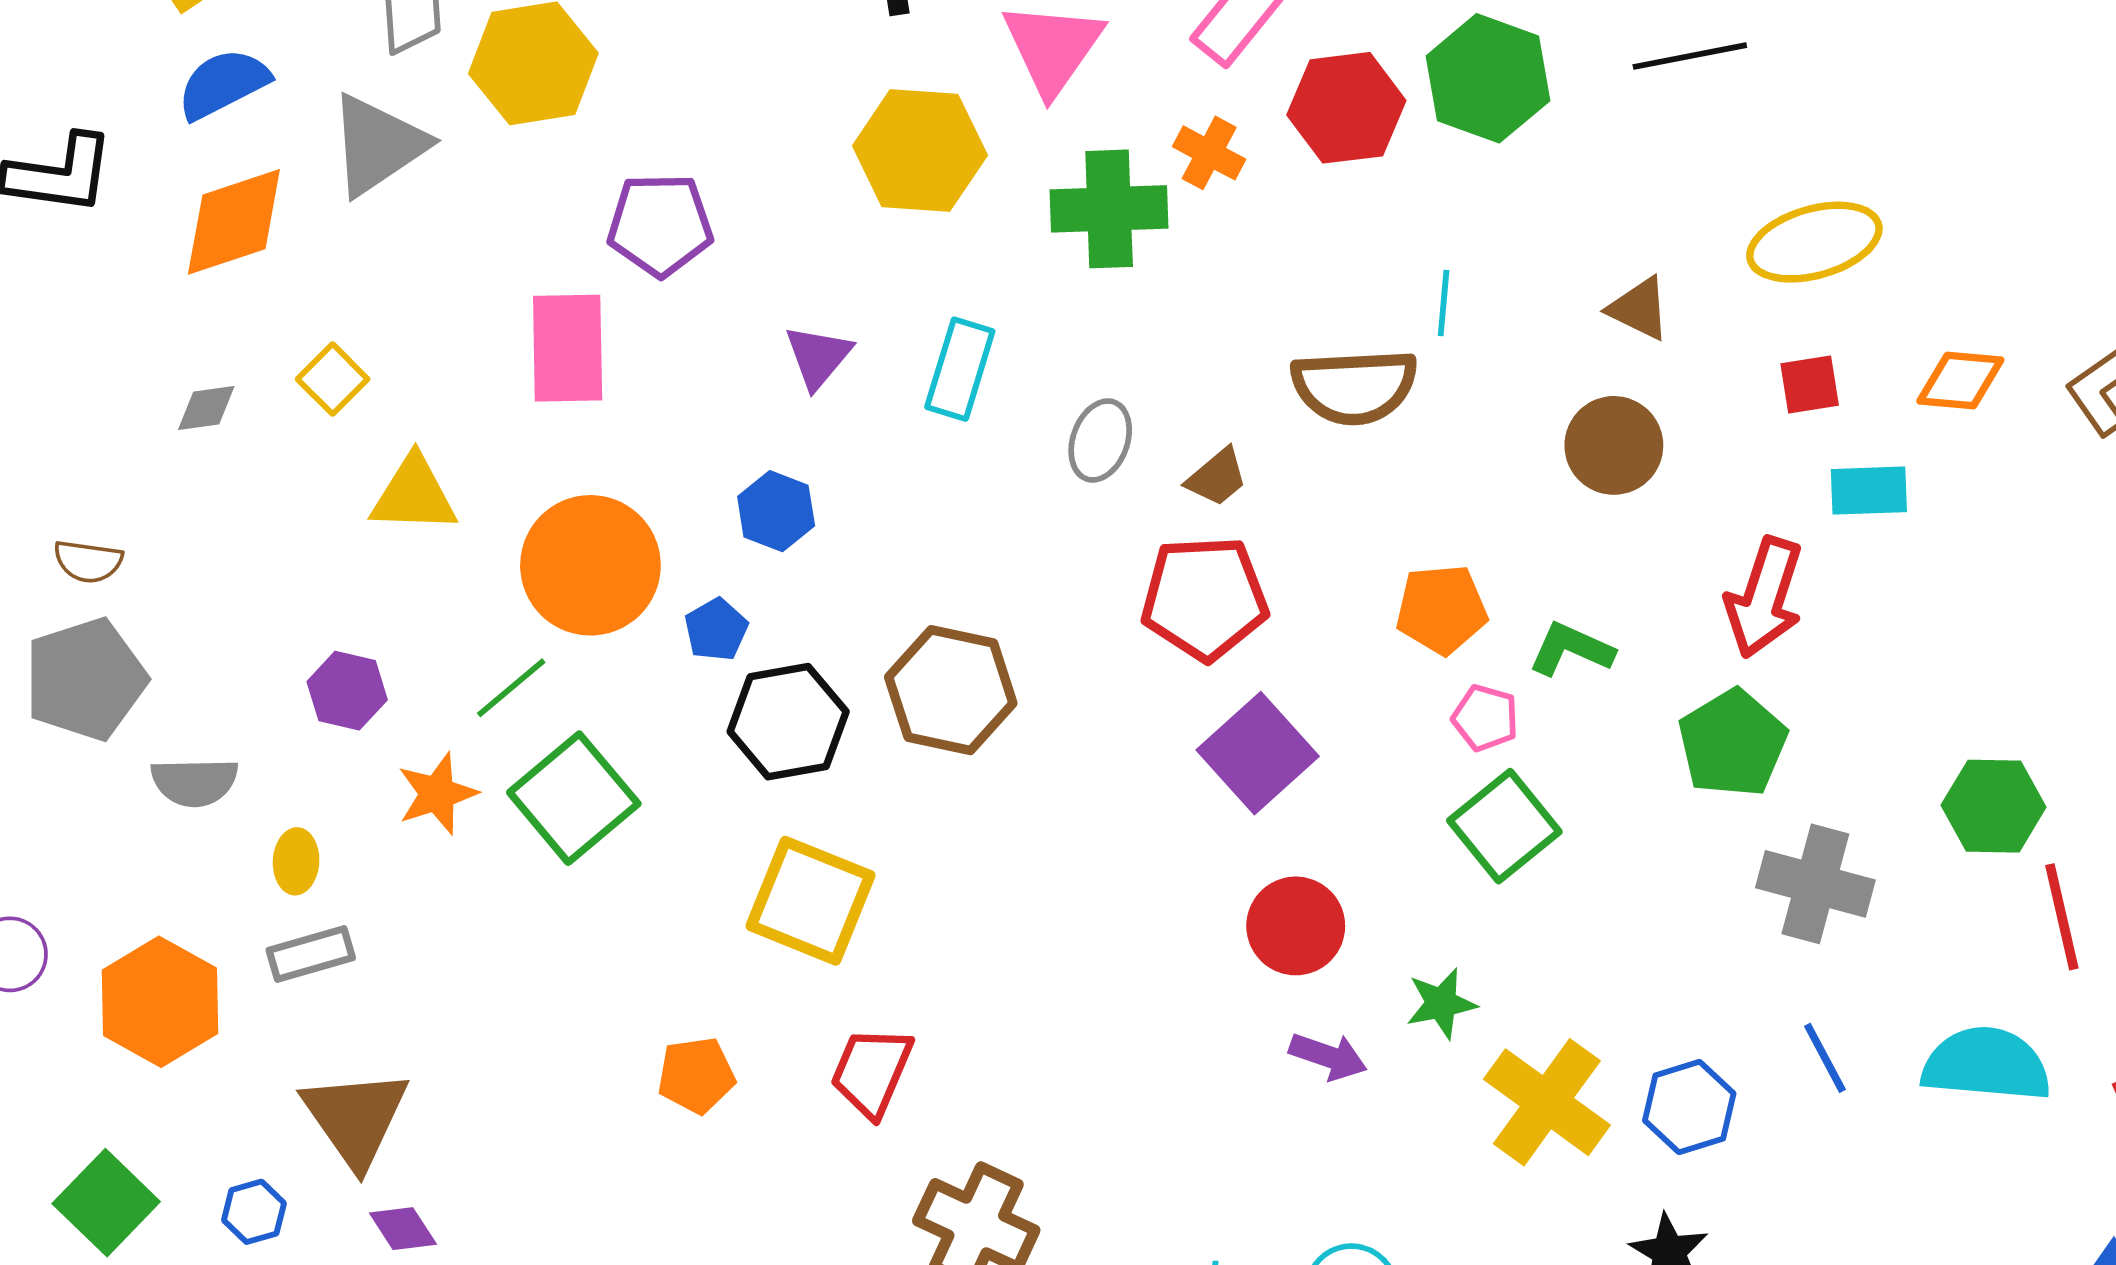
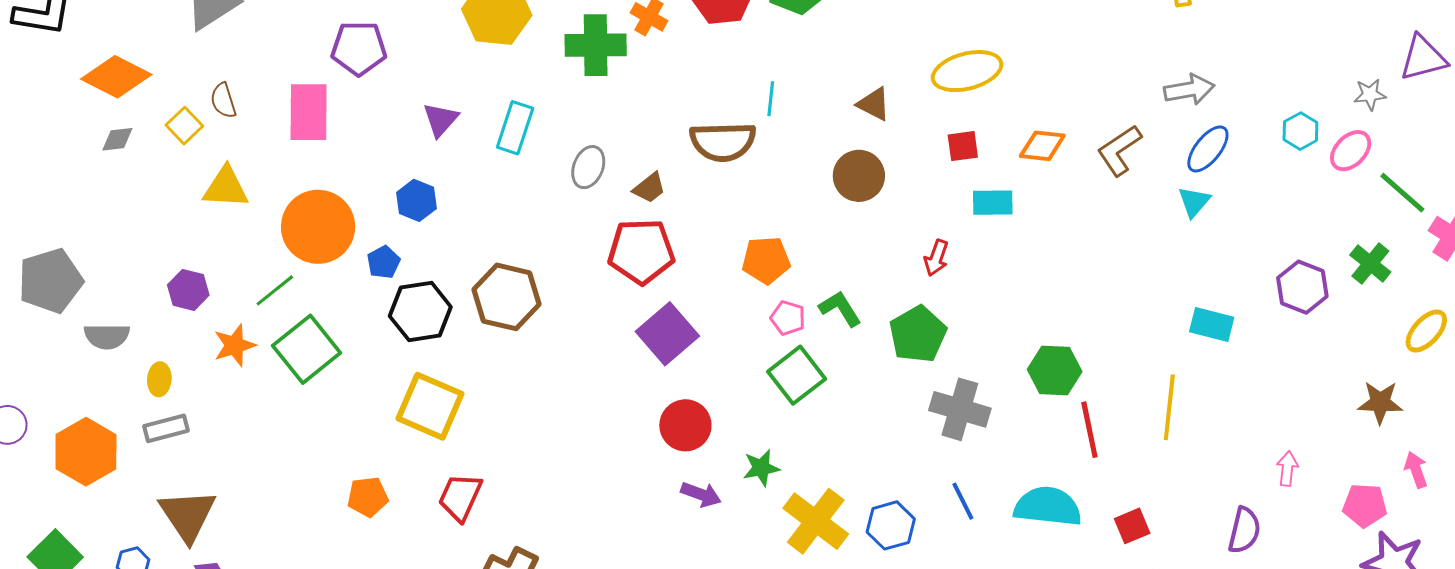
orange diamond: (234, 222) -> (116, 77), moved, turned 44
brown semicircle: (88, 561) -> (223, 101), moved, turned 63
red arrow: (1764, 598) -> (936, 258), size x0.6
green L-shape: (1571, 649) -> (840, 309), moved, turned 33

